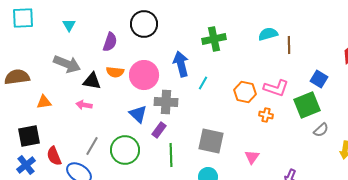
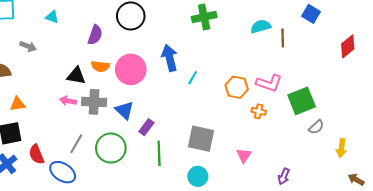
cyan triangle: (69, 25) -> (52, 17), turned -40
green cross: (214, 39) -> (204, 17), moved
gray arrow: (67, 64) -> (28, 46), moved, size x0.6
blue square: (319, 79) -> (311, 14), moved
orange triangle: (44, 102) -> (18, 104), moved
gray cross: (166, 102) -> (94, 102), moved

